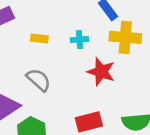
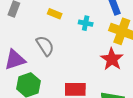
red star: (101, 72) -> (112, 59), moved

